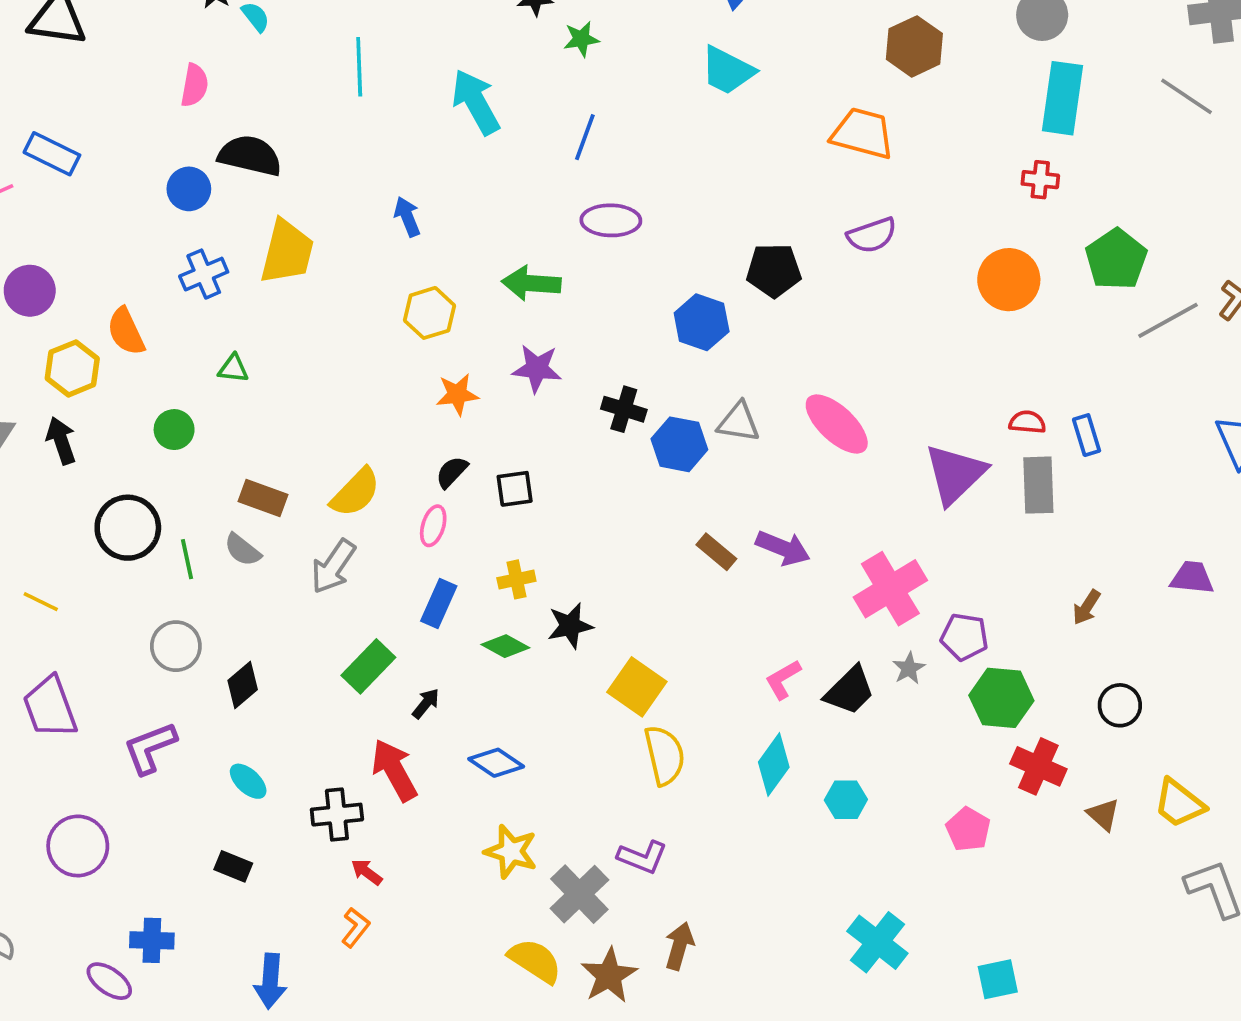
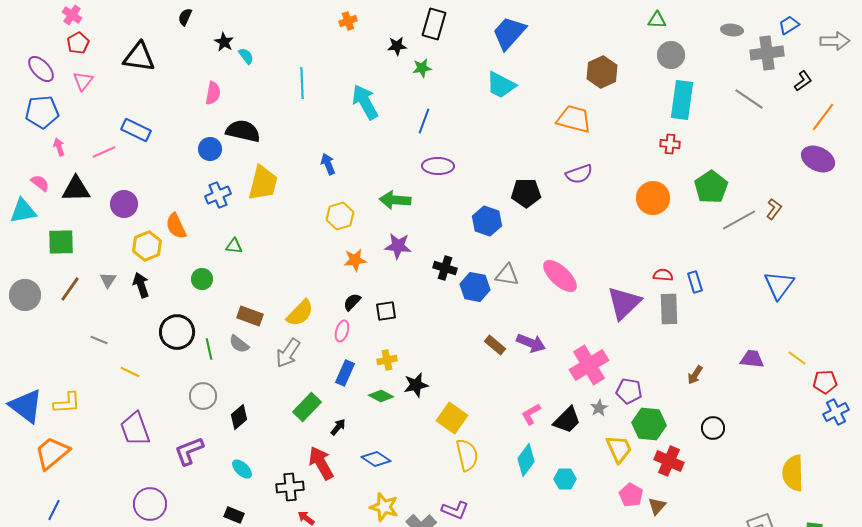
yellow trapezoid: (1179, 803) -> (619, 449), moved, turned -152
brown triangle: (1103, 815) -> (657, 506), moved, turned 30

